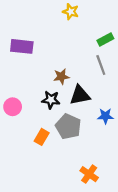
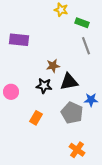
green rectangle: (105, 39) -> (82, 23), moved, turned 48
gray line: (101, 65) -> (86, 46), moved
gray pentagon: (68, 126) -> (72, 113), moved

